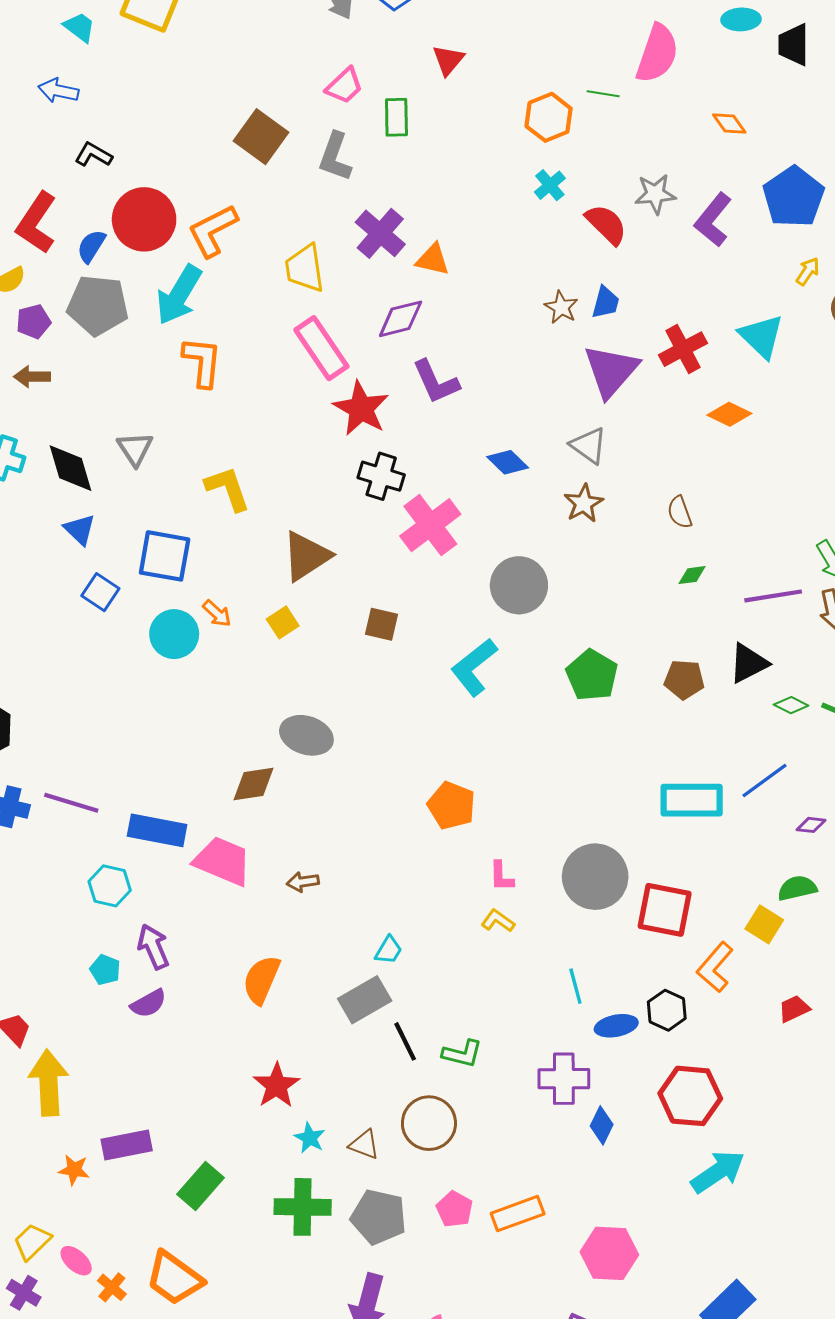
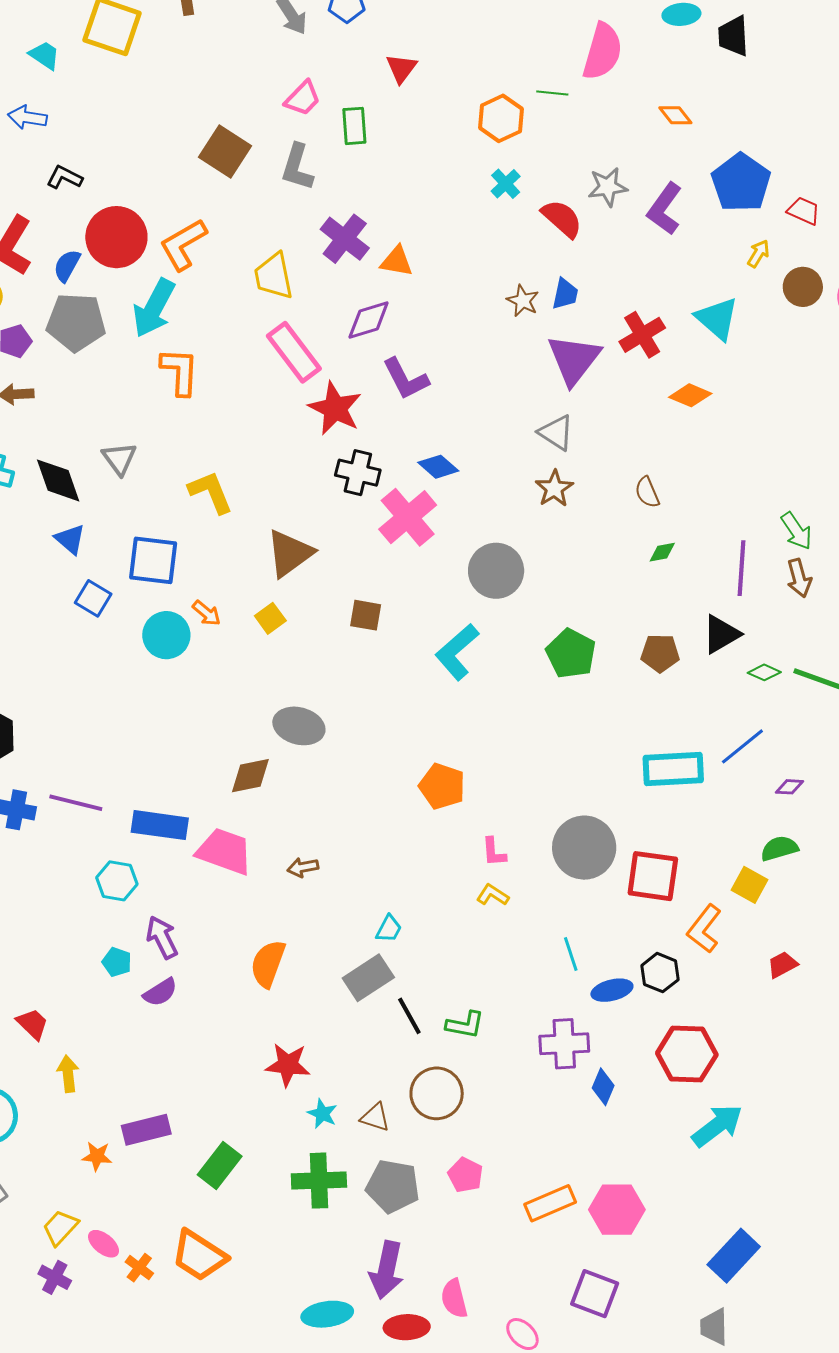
blue diamond: (508, 462) -> (438, 467), moved
purple line: (773, 596) -> (741, 568), turned -74
yellow arrow: (49, 1083) -> (68, 1074), size x0.6
red star: (277, 1085) -> (288, 1065), turned -30
orange rectangle: (518, 1214) -> (550, 1203), moved

